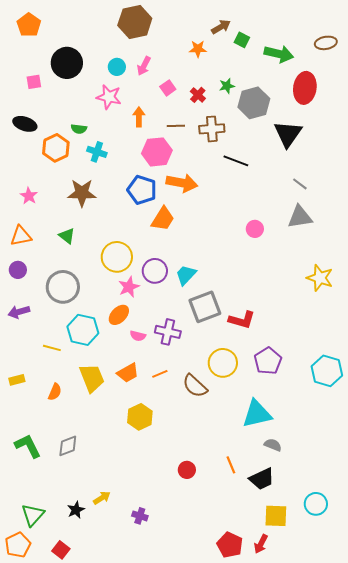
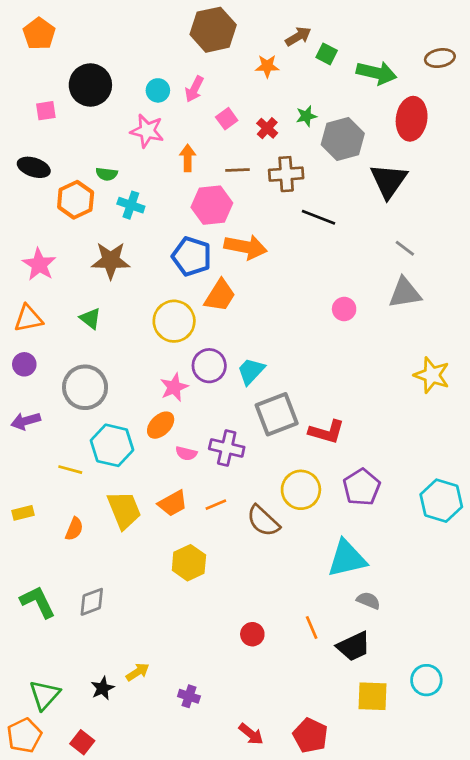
brown hexagon: (135, 22) -> (213, 30), moved
pink star: (29, 196) -> (39, 264), size x1.4
yellow circle: (117, 257) -> (174, 321), moved
red arrow: (261, 544) -> (251, 734), moved, turned -78

